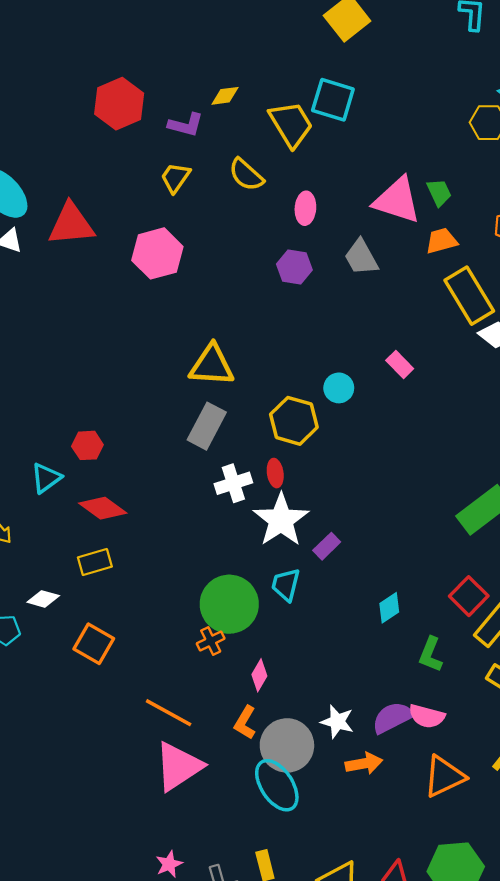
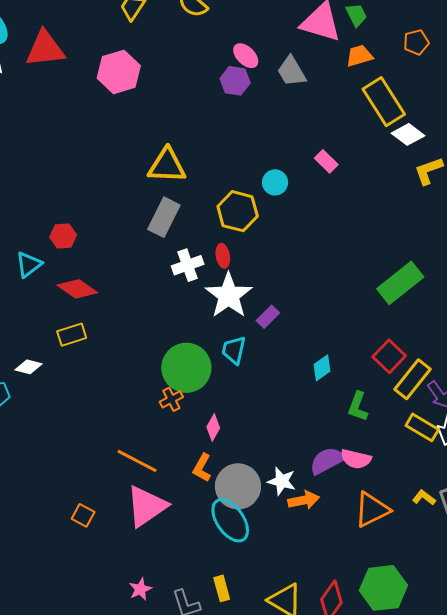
pink ellipse: (305, 208) -> (246, 56), moved, turned -48
orange square: (94, 644) -> (83, 515), moved, size x0.7
white star: (337, 722) -> (282, 481), moved

